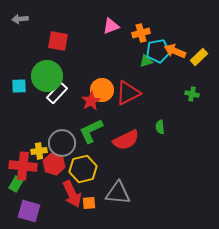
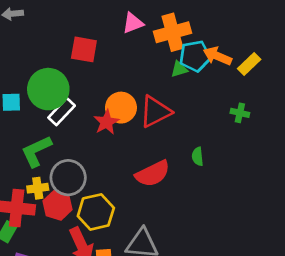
orange cross: (141, 33) -> (172, 32), size x1.5
red square: (58, 41) -> (84, 49), moved
green L-shape: (91, 131) -> (36, 151), moved

